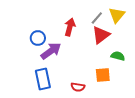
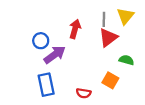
gray line: (97, 18) -> (104, 19), turned -40
orange square: (103, 75) -> (110, 80), turned 35

